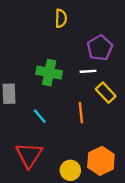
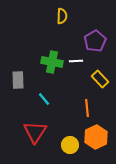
white line: (88, 71) -> (76, 61), moved
orange line: (81, 113) -> (87, 108), moved

